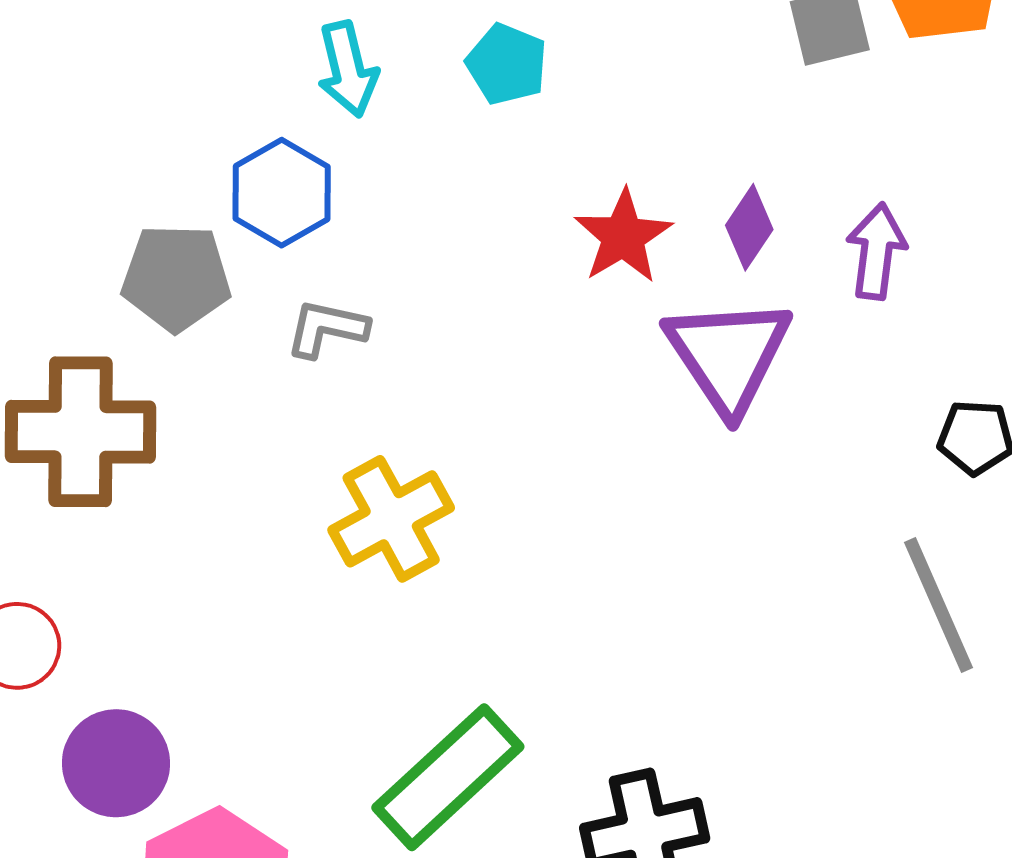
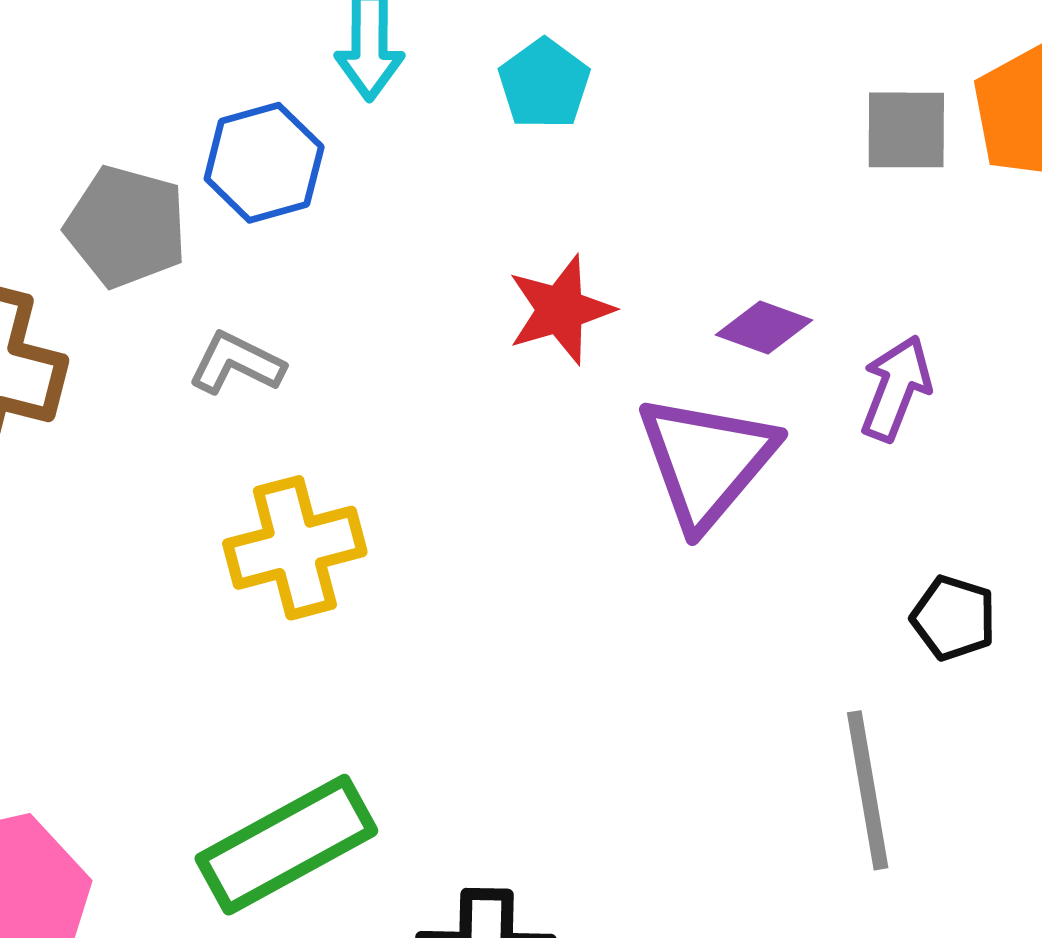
purple diamond: (749, 227) -> (764, 328), turned 62
red star: (623, 236) -> (560, 310), moved
gray L-shape: (327, 328) -> (236, 363), moved

